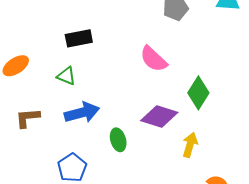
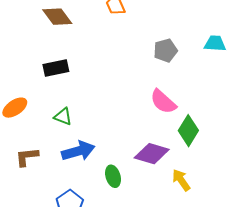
black rectangle: (79, 38) -> (56, 68), moved
pink semicircle: (154, 59) -> (163, 102), moved
yellow arrow: (190, 145) -> (181, 180), turned -50

